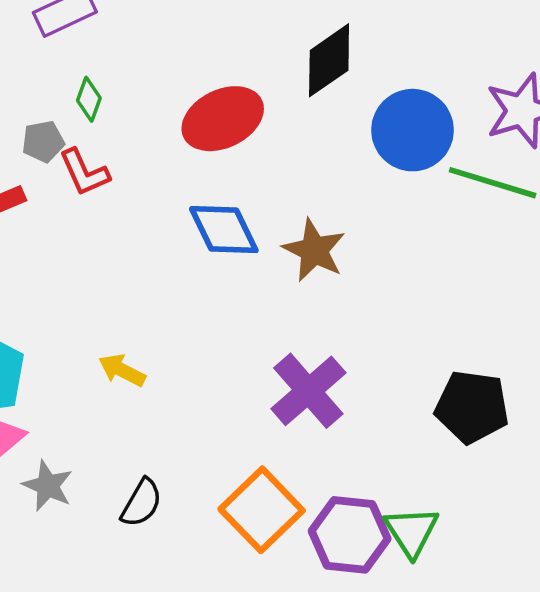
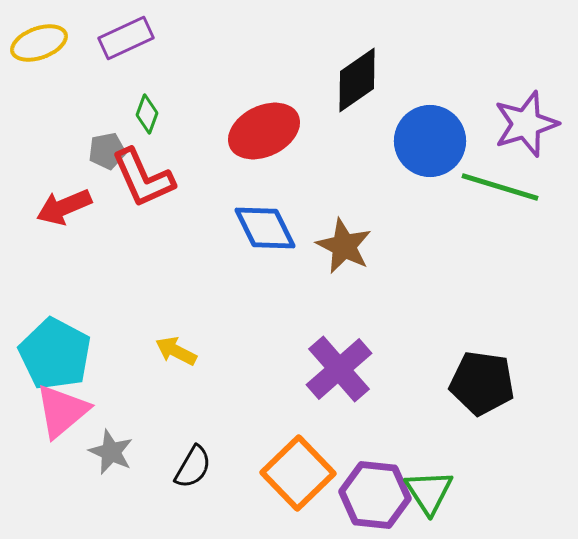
red L-shape: (84, 172) -> (143, 178), size x1.4

